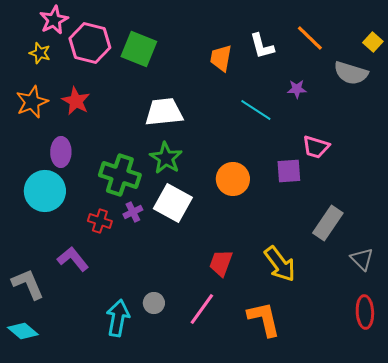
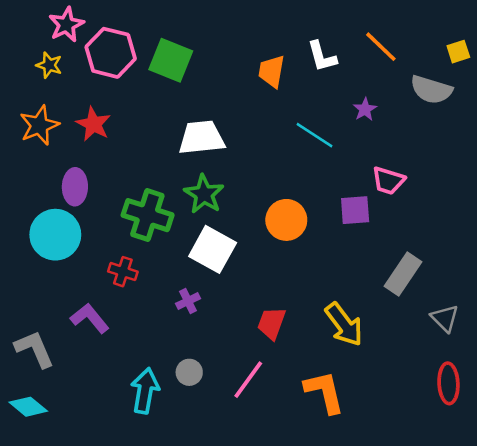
yellow square: (373, 42) -> (458, 52), turned 30
purple star: (297, 89) -> (365, 109), turned -30
purple cross: (133, 212) -> (188, 301), moved

